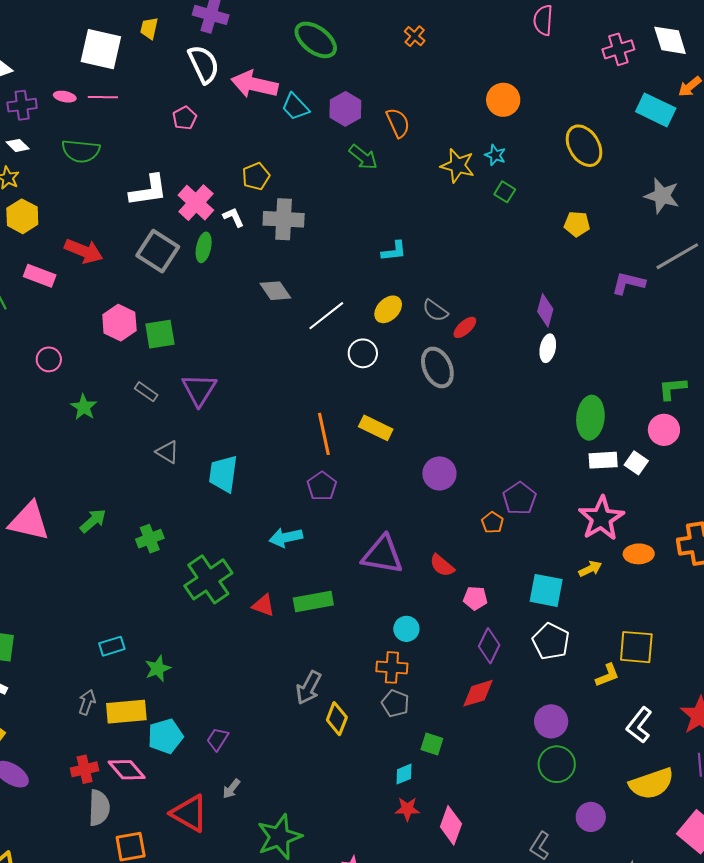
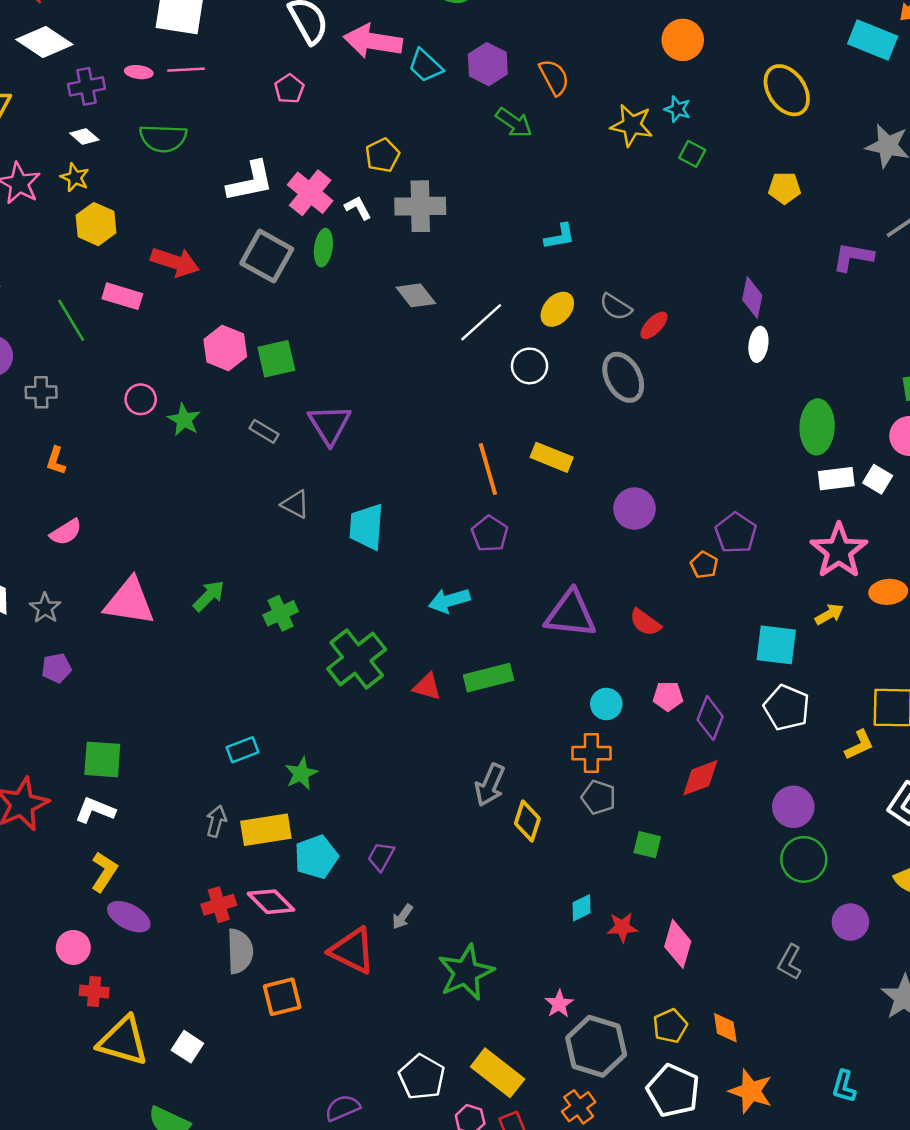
green star: (84, 407) -> (184, 420), moved
pink pentagon: (475, 598) -> (668, 696), moved
cyan diamond: (404, 774) -> (581, 908), moved

